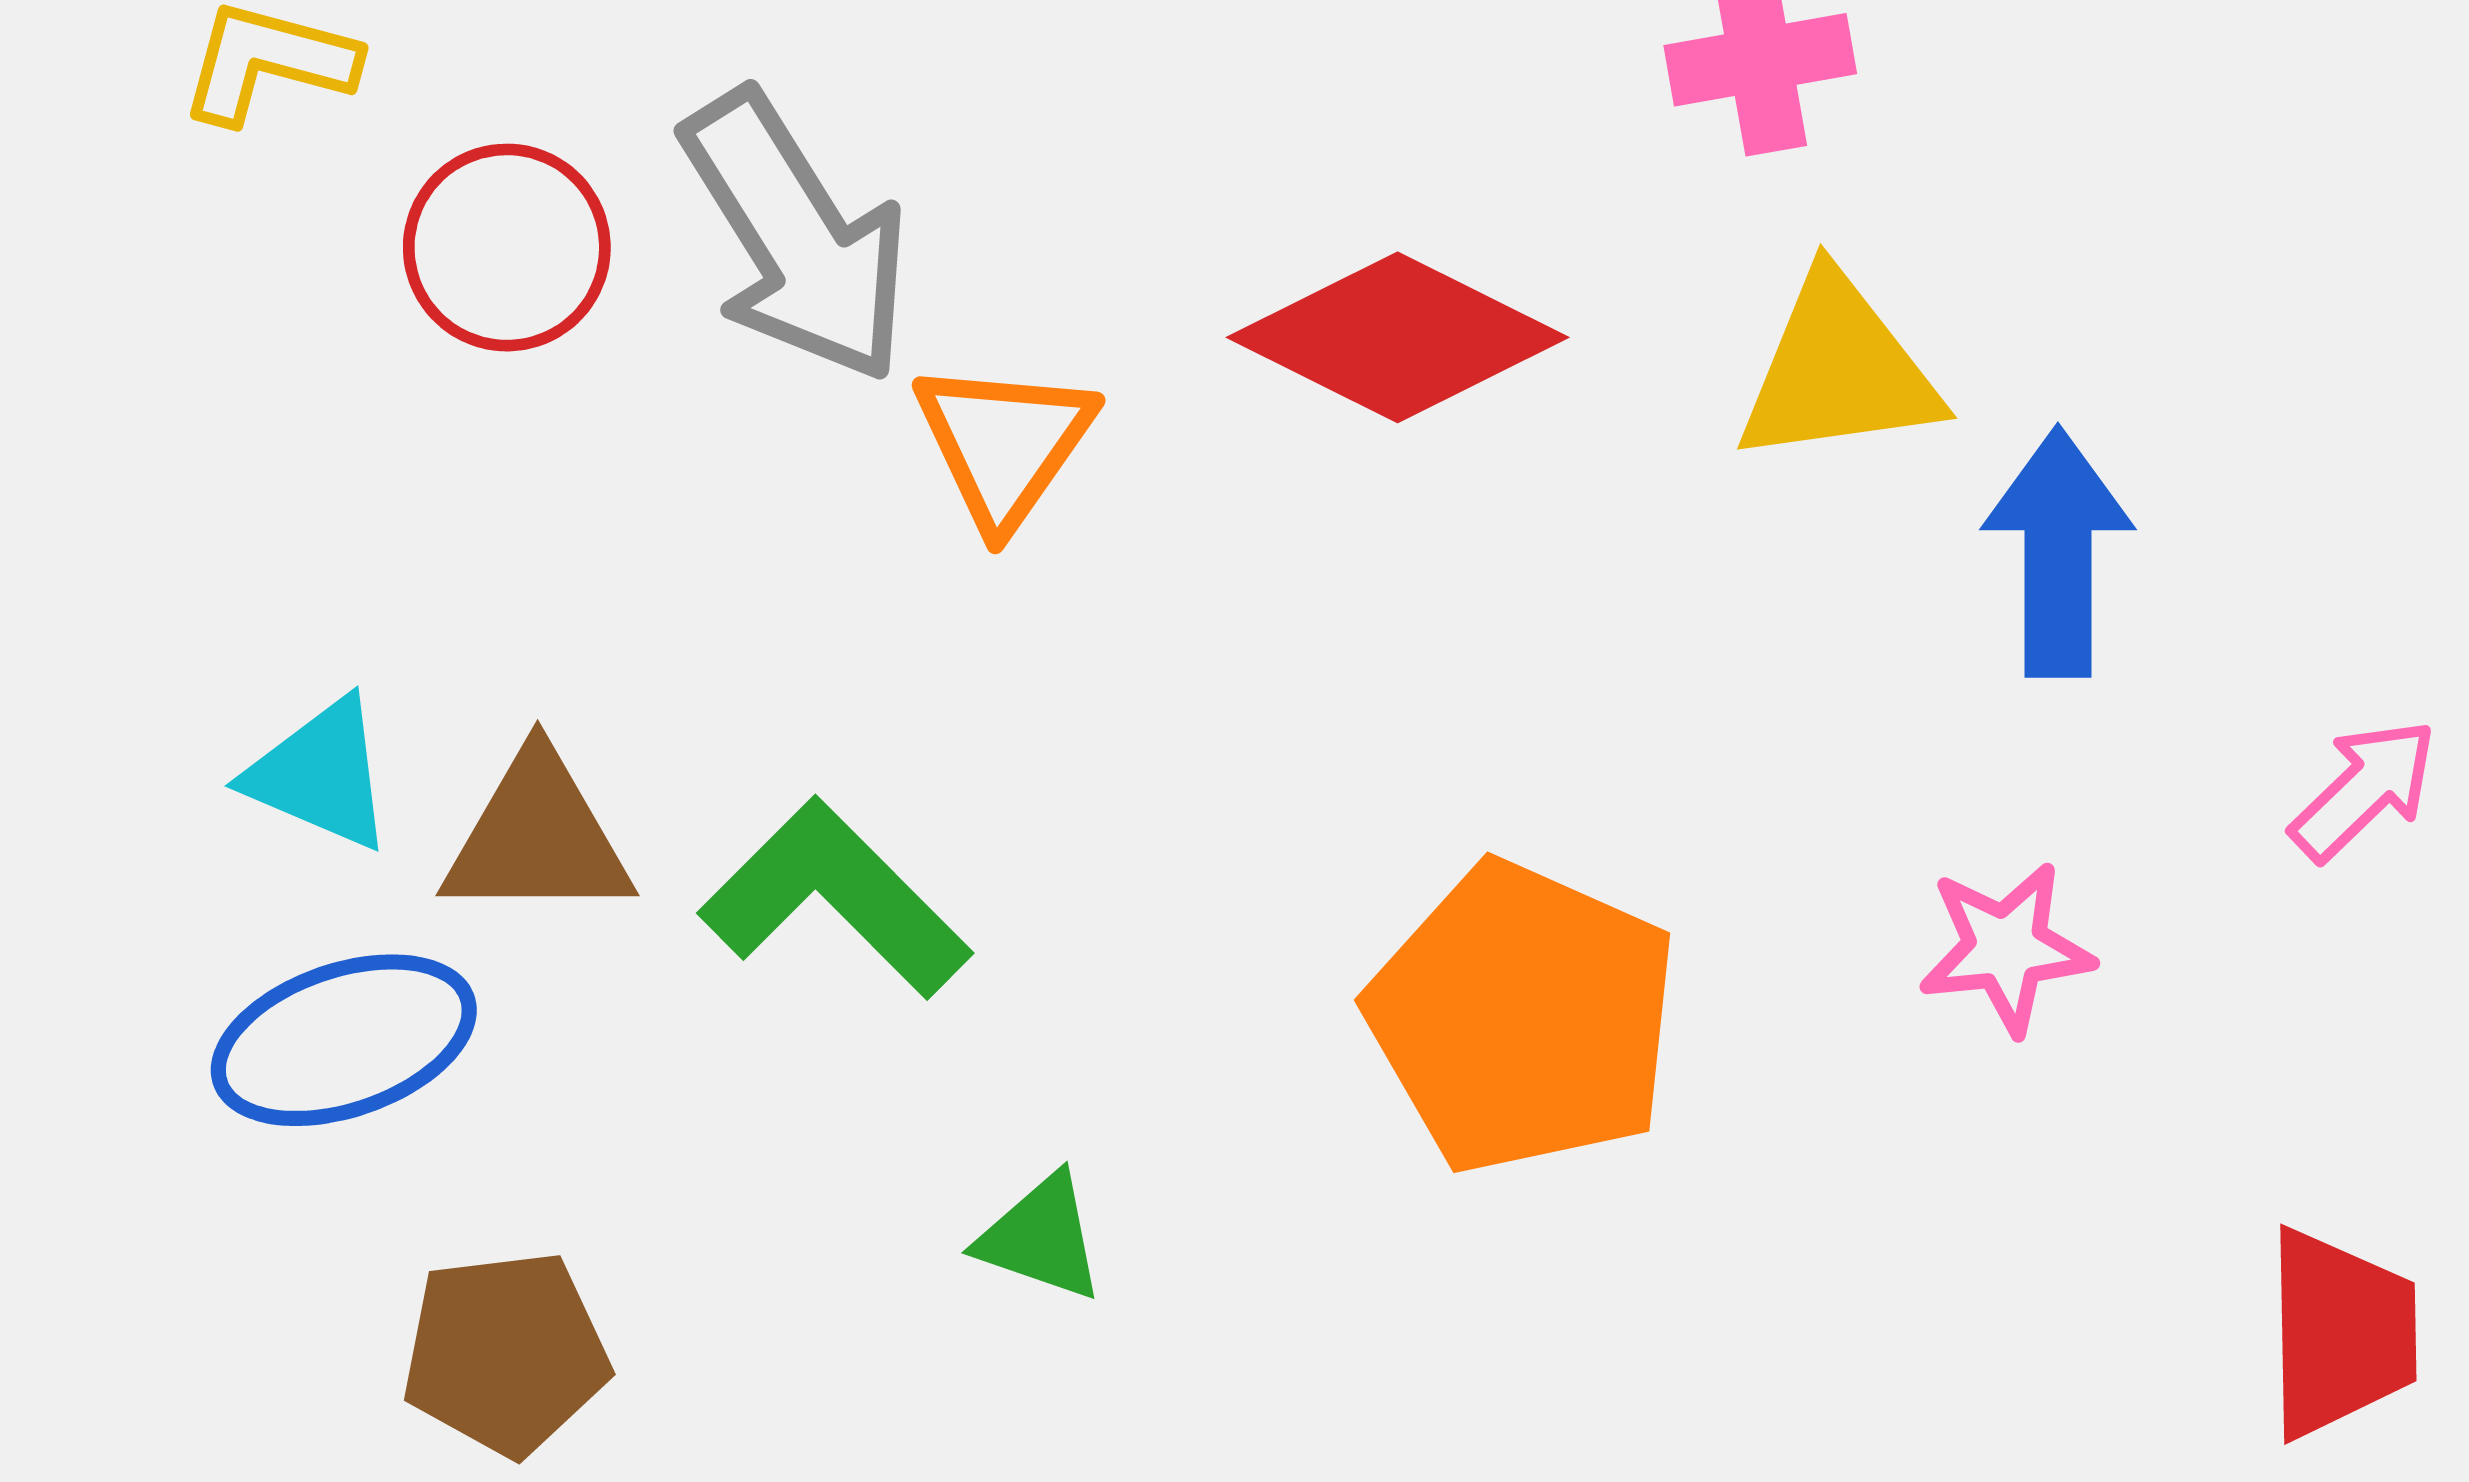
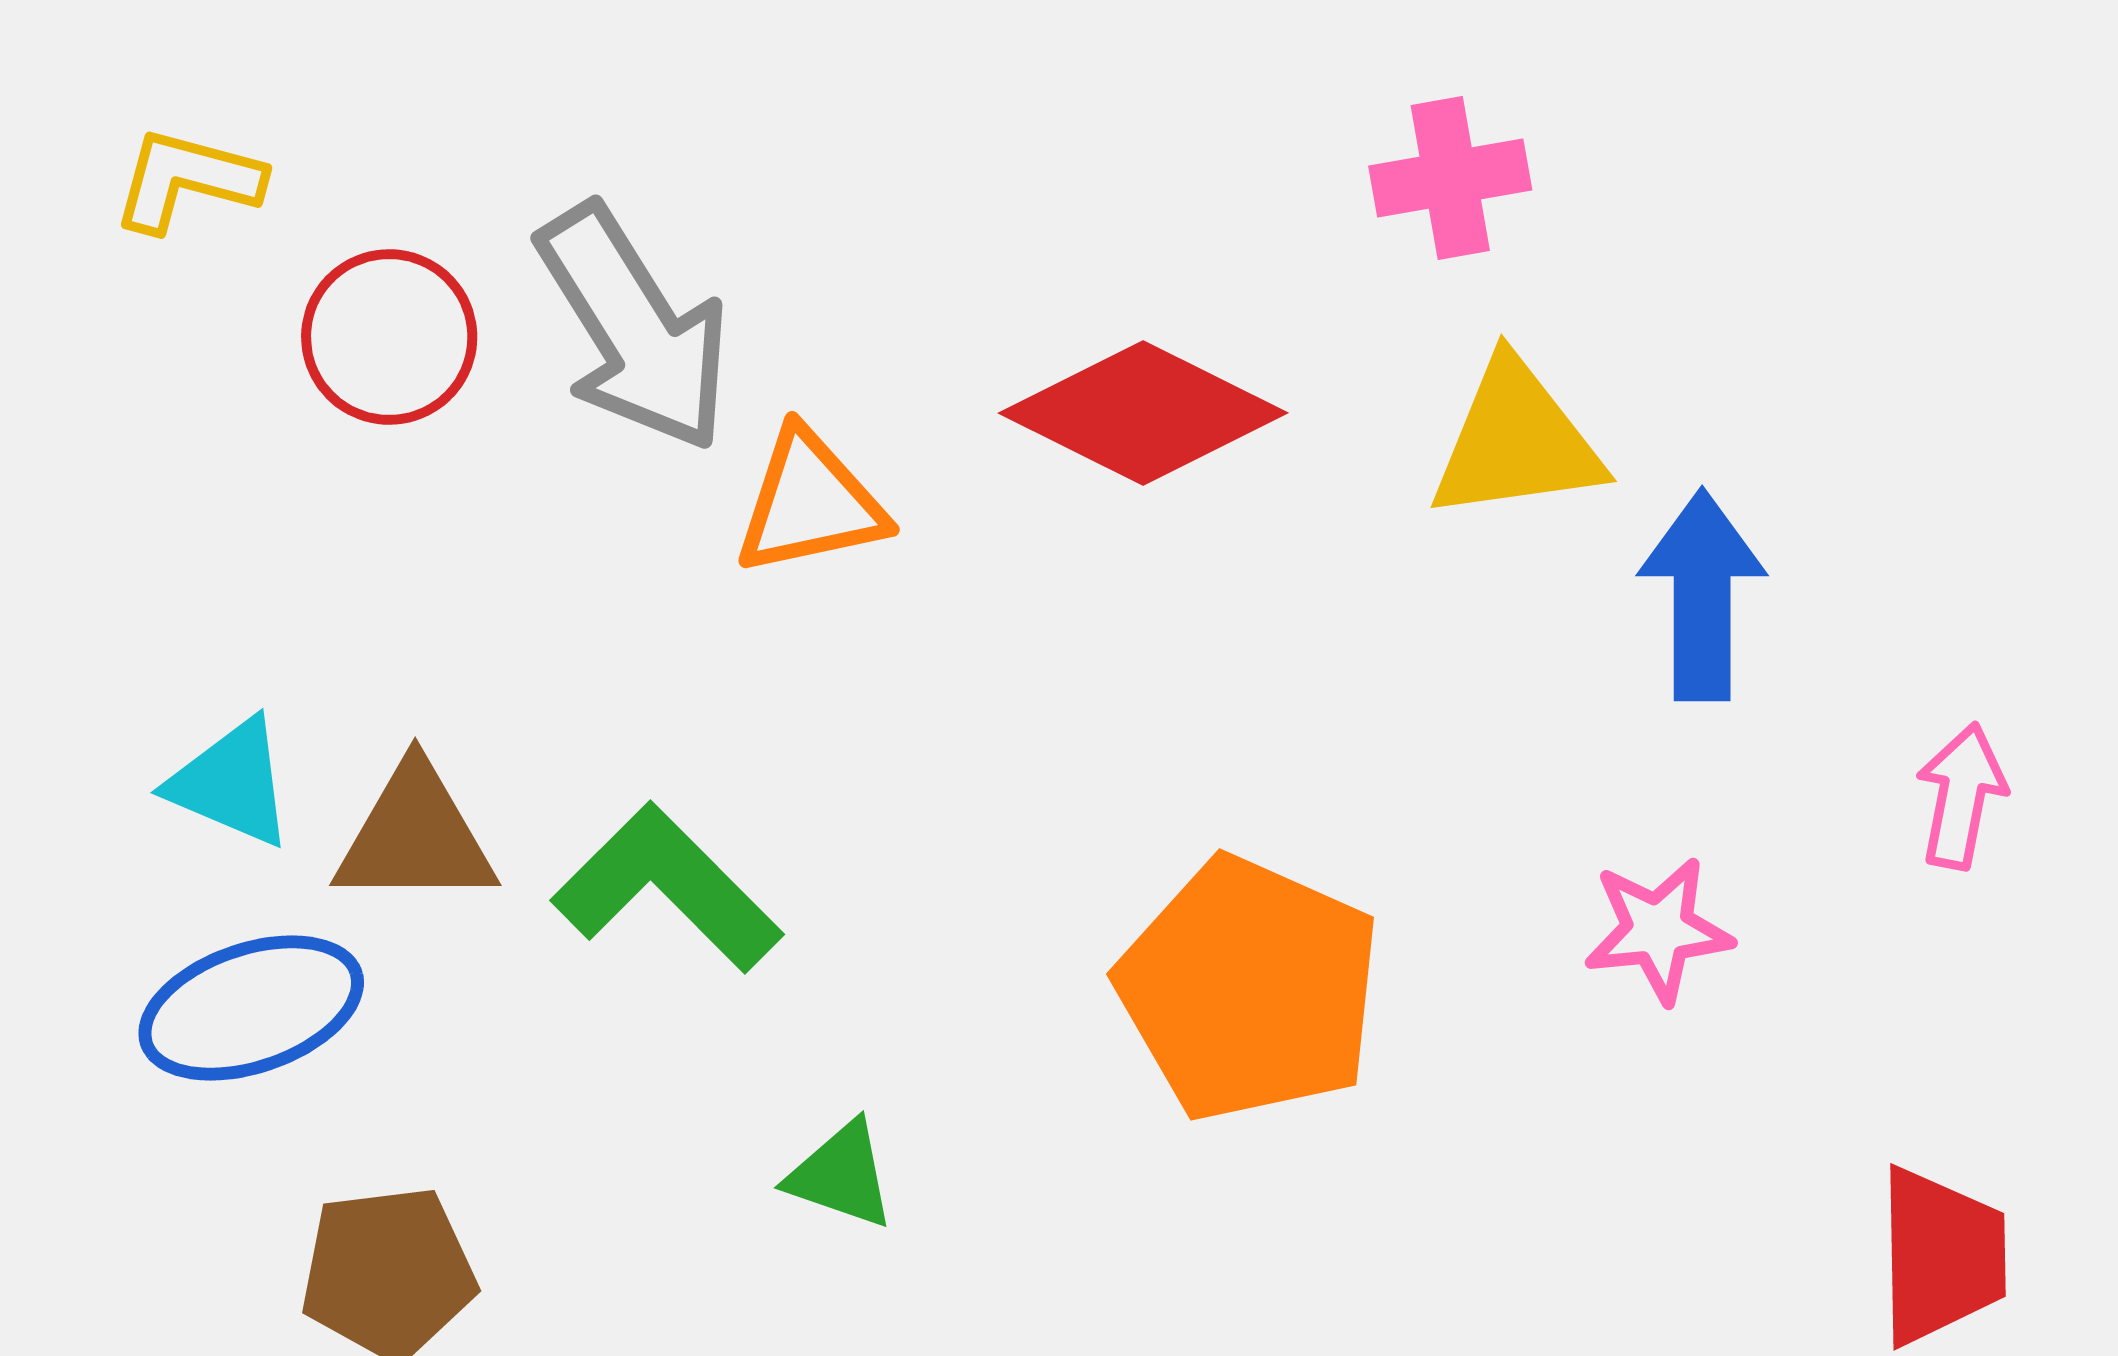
orange triangle: (1004, 444) -> (810, 503), turned 43
pink arrow: (2364, 790) -> (1961, 796), turned -35

